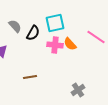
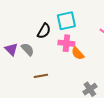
gray semicircle: (15, 26) -> (28, 49), moved
orange semicircle: (70, 44) -> (78, 53), moved

